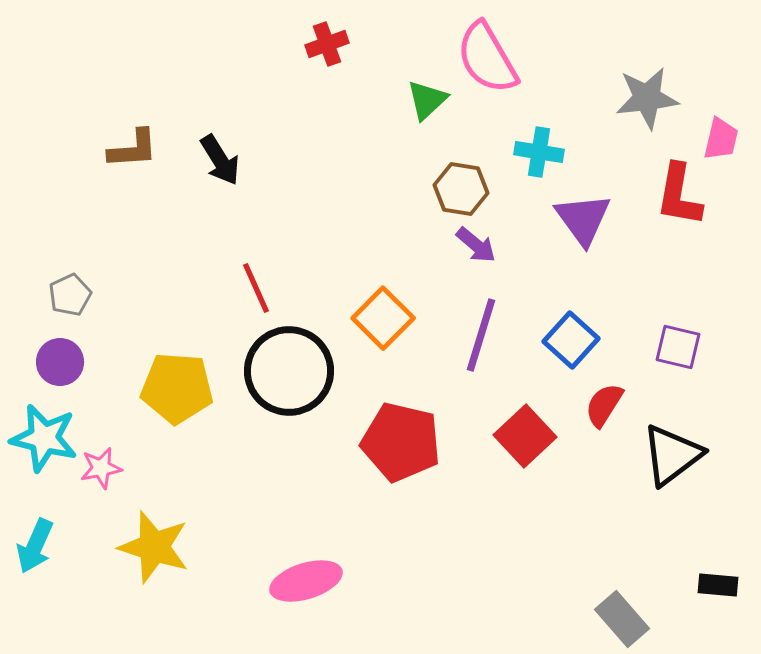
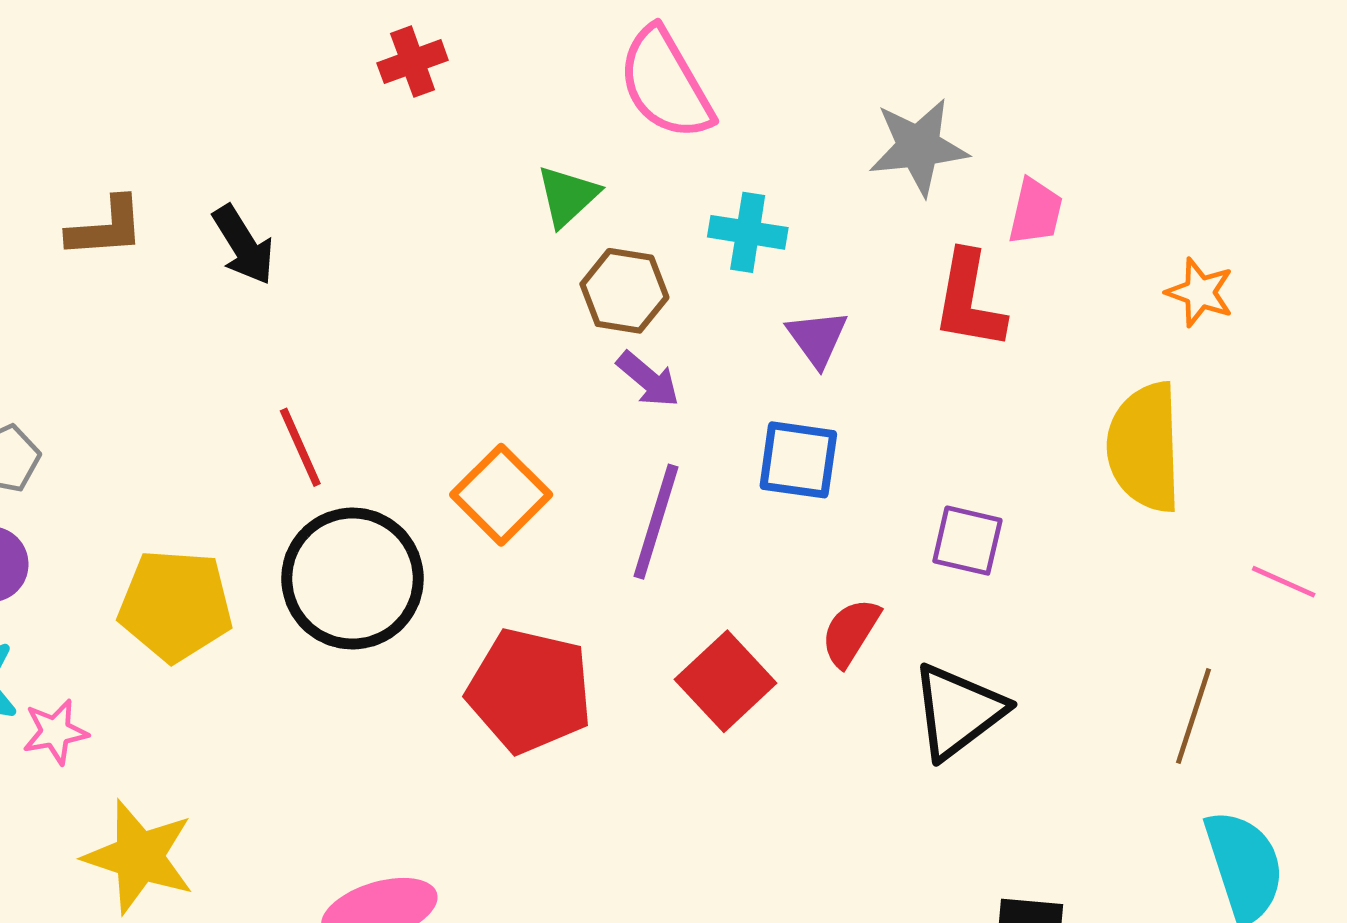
green triangle: (427, 100) -> (568, 196), moved
purple triangle: (583, 219) -> (817, 338), size x0.7
blue square: (571, 340) -> (798, 460), moved, turned -34

